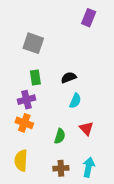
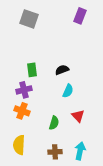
gray square: (33, 43) -> (29, 19), moved

